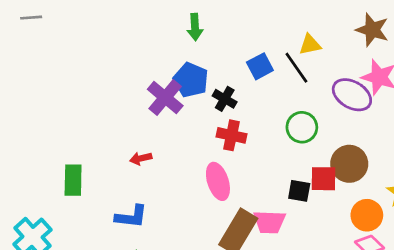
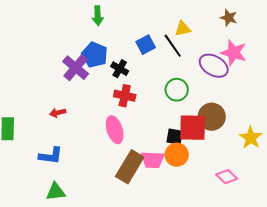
brown star: (372, 30) -> (229, 18), size x0.7
red square: (324, 179) -> (193, 128), size x1.4
orange circle: (367, 215) -> (177, 155), moved

